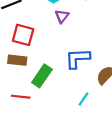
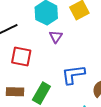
brown rectangle: (17, 60) -> (15, 92), moved

